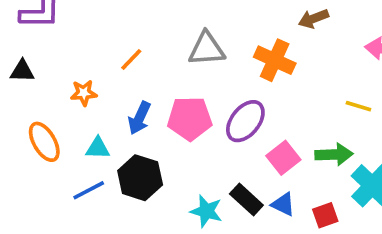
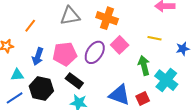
green arrow: (334, 154) -> (144, 65), turned -96
pink square: (283, 158) -> (120, 45), moved
black rectangle: (246, 199) -> (74, 81), moved
blue triangle: (283, 204) -> (120, 95), size x1.6

